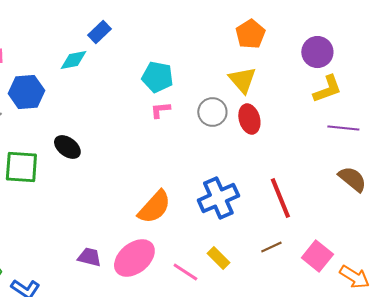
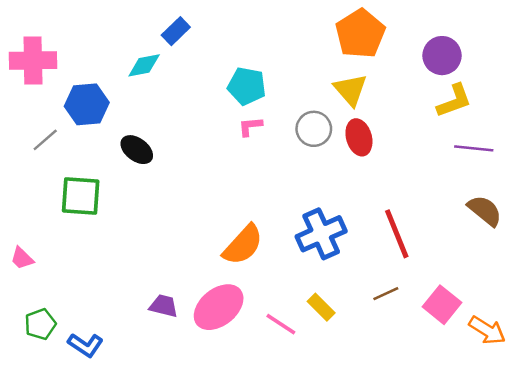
orange pentagon: (250, 34) -> (360, 34), size x1.4
black ellipse: (67, 147) -> (137, 150), moved

